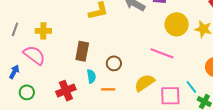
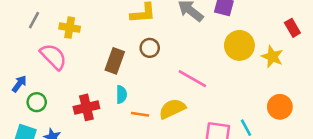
pink line: (162, 53) -> (192, 79), moved
brown circle: (114, 63) -> (150, 48), moved
blue arrow: (14, 72) -> (19, 84), moved
yellow semicircle: (145, 83) -> (172, 109), moved

